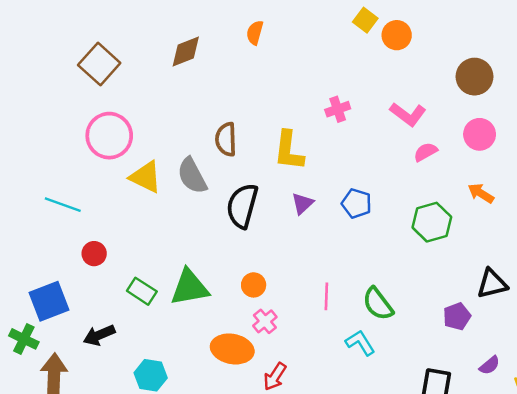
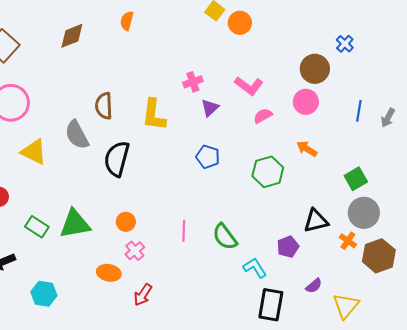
brown circle: (474, 77) -> (315, 69), moved
yellow triangle: (146, 177) -> (34, 152), moved
purple triangle: (303, 203) -> (210, 108), moved
cyan L-shape: (360, 343) -> (255, 268), moved
orange ellipse: (232, 349) -> (109, 273), size x0.7

